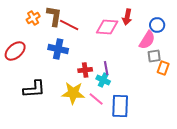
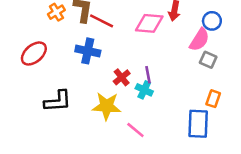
gray square: (154, 56) -> (208, 60), turned 32
orange rectangle: (163, 68) -> (213, 99), moved
red cross: (85, 70) -> (122, 77), turned -32
pink line: (96, 99) -> (135, 130), moved
blue rectangle: (120, 106) -> (198, 124), moved

